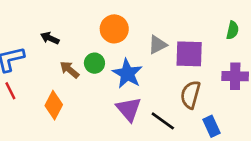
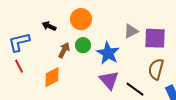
orange circle: (114, 29) -> (81, 19), moved
brown arrow: (70, 70) -> (64, 50), turned 77
orange diamond: (54, 105) -> (52, 77), turned 35

